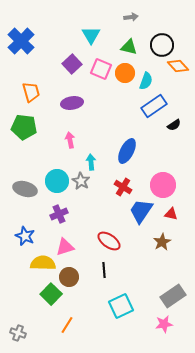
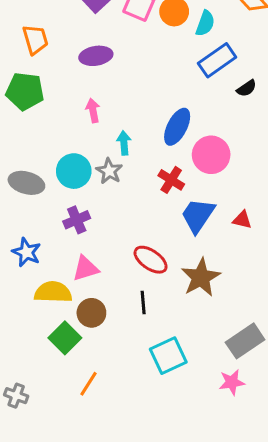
pink circle: (163, 185) -> (211, 155), moved
brown star: (162, 242) -> (201, 277), moved, size x1.5

